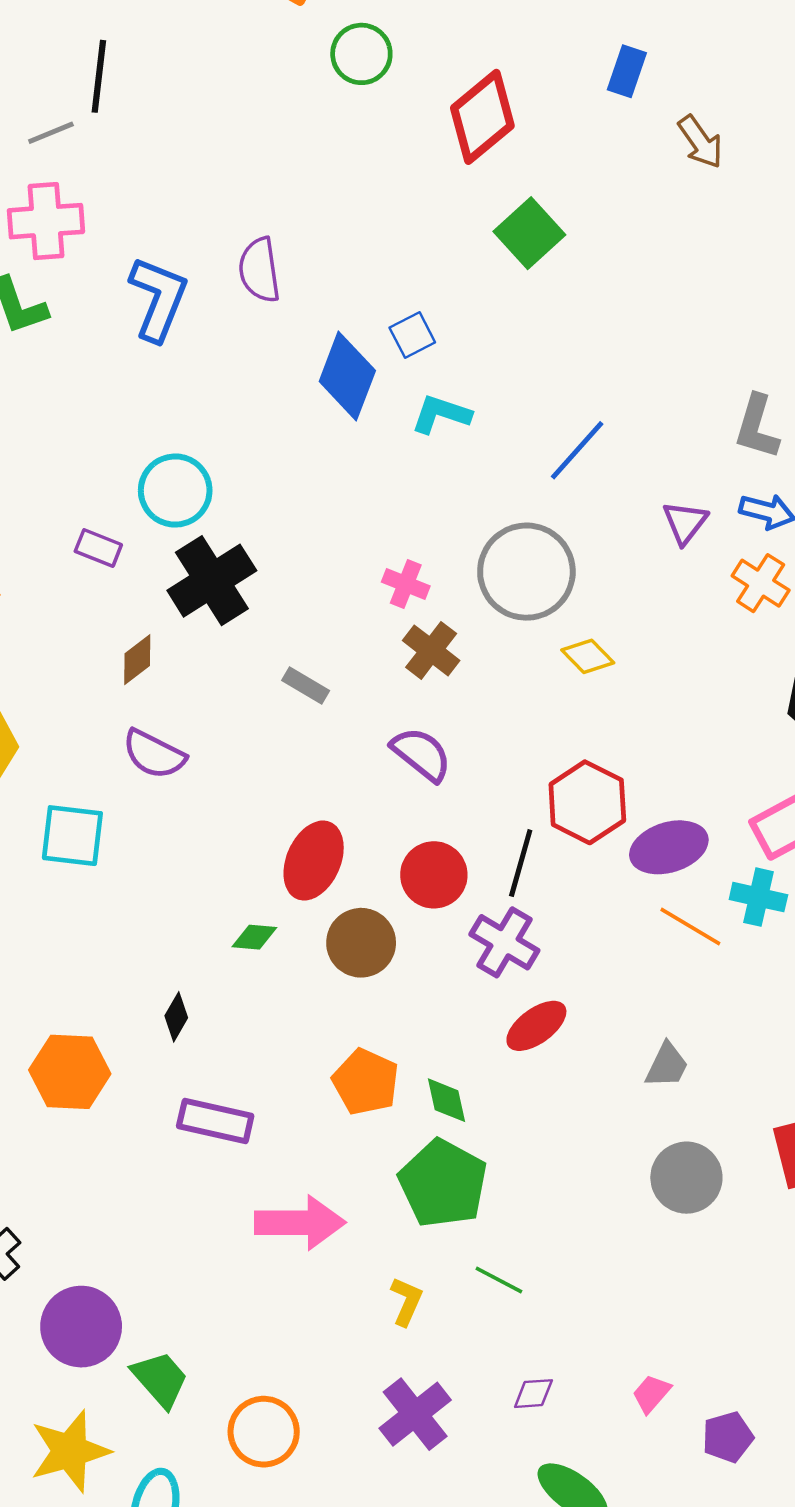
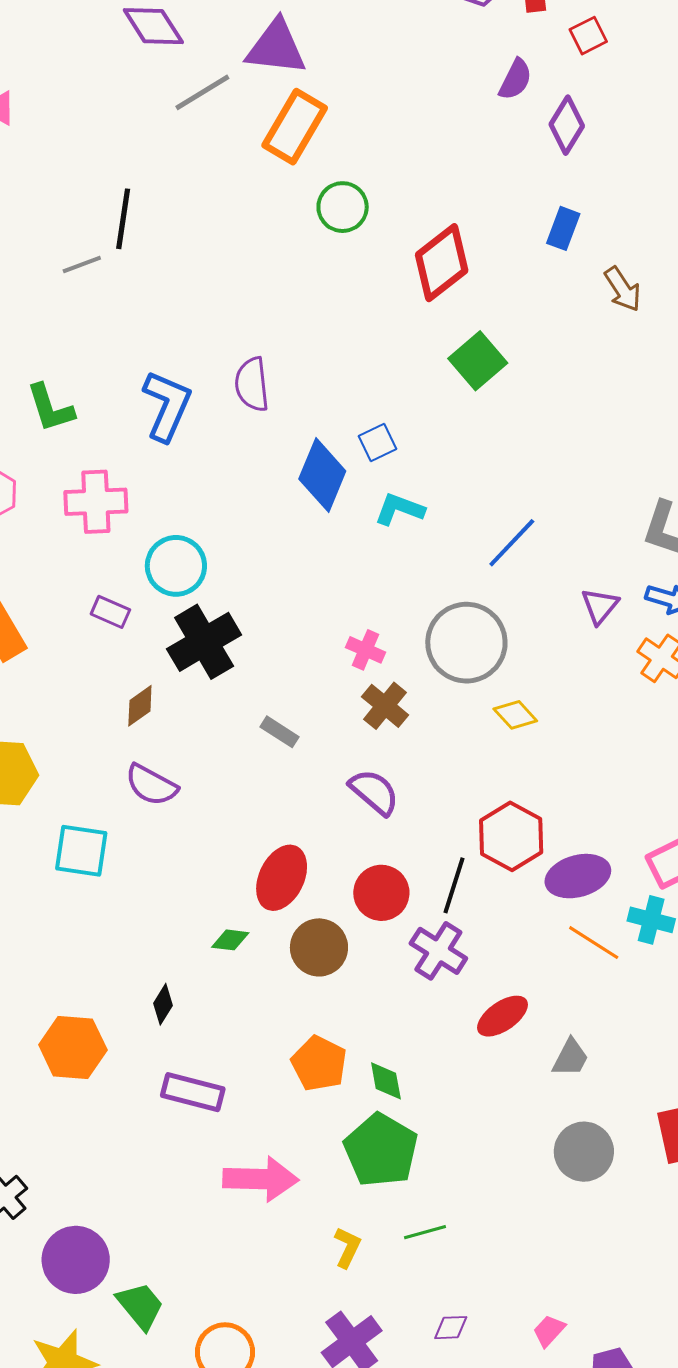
pink cross: (46, 221) -> (96, 502), moved
red ellipse: (536, 1026) -> (503, 1016), moved
green line: (499, 1280) -> (425, 1232), turned -45

